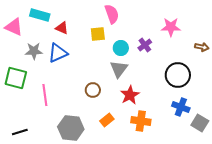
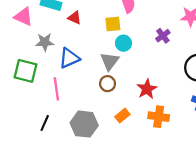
cyan circle: (121, 48) -> (123, 43), moved
blue triangle: (58, 53) -> (69, 58), moved
gray triangle: (119, 69) -> (110, 61), moved
black line: (20, 132) -> (45, 123), moved, turned -49

